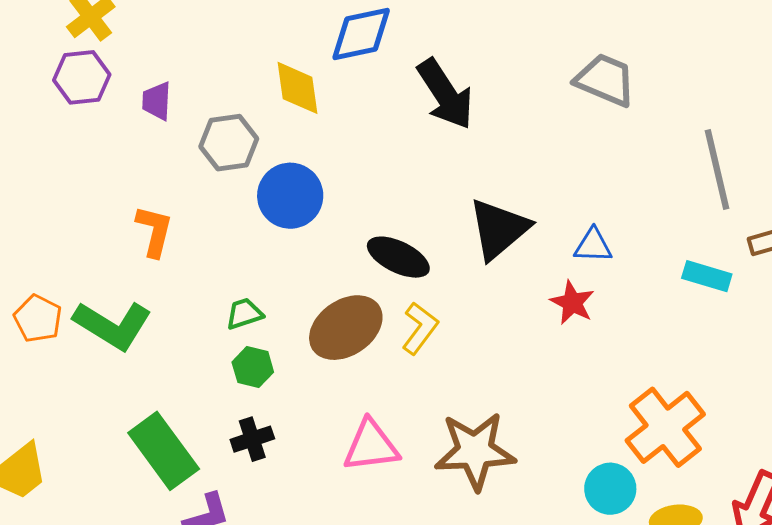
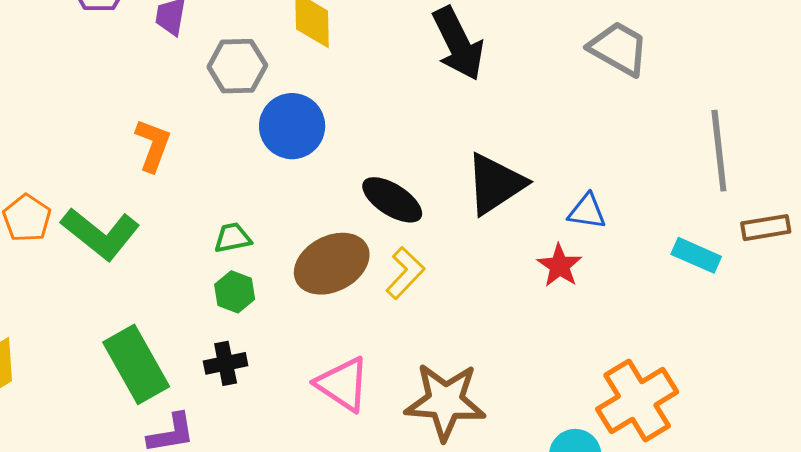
pink triangle: (371, 446) -> (343, 384), turned 34

